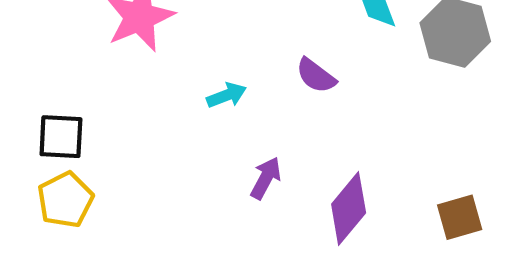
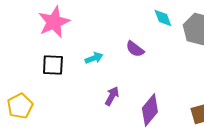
black square: (61, 137) -> (53, 65), moved

